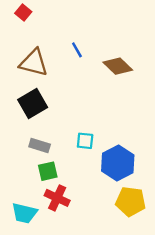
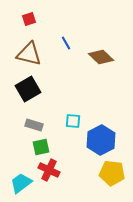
red square: (23, 13) -> (29, 19), moved, turned 32
cyan trapezoid: (24, 213) -> (21, 183), turned 130

